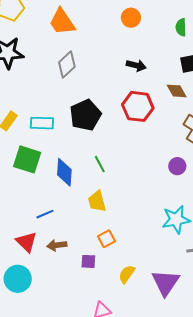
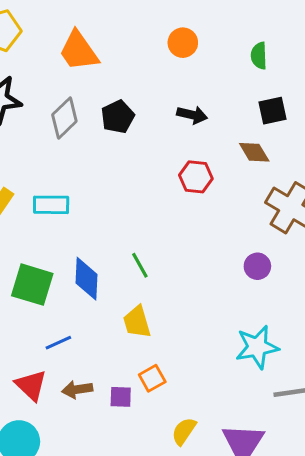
gray diamond: (67, 65) -> (64, 118), moved
red hexagon: (138, 106) -> (196, 177), size x0.7
black pentagon: (85, 115) -> (118, 117), moved, size x0.7
green square: (27, 159) -> (32, 285), moved
purple square: (88, 261) -> (121, 397), moved

